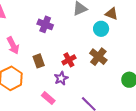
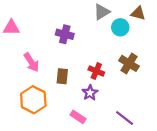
cyan circle: (101, 29) -> (120, 27), moved
red cross: (69, 60) -> (96, 71), turned -32
brown rectangle: (39, 61) -> (62, 76), turned 32

